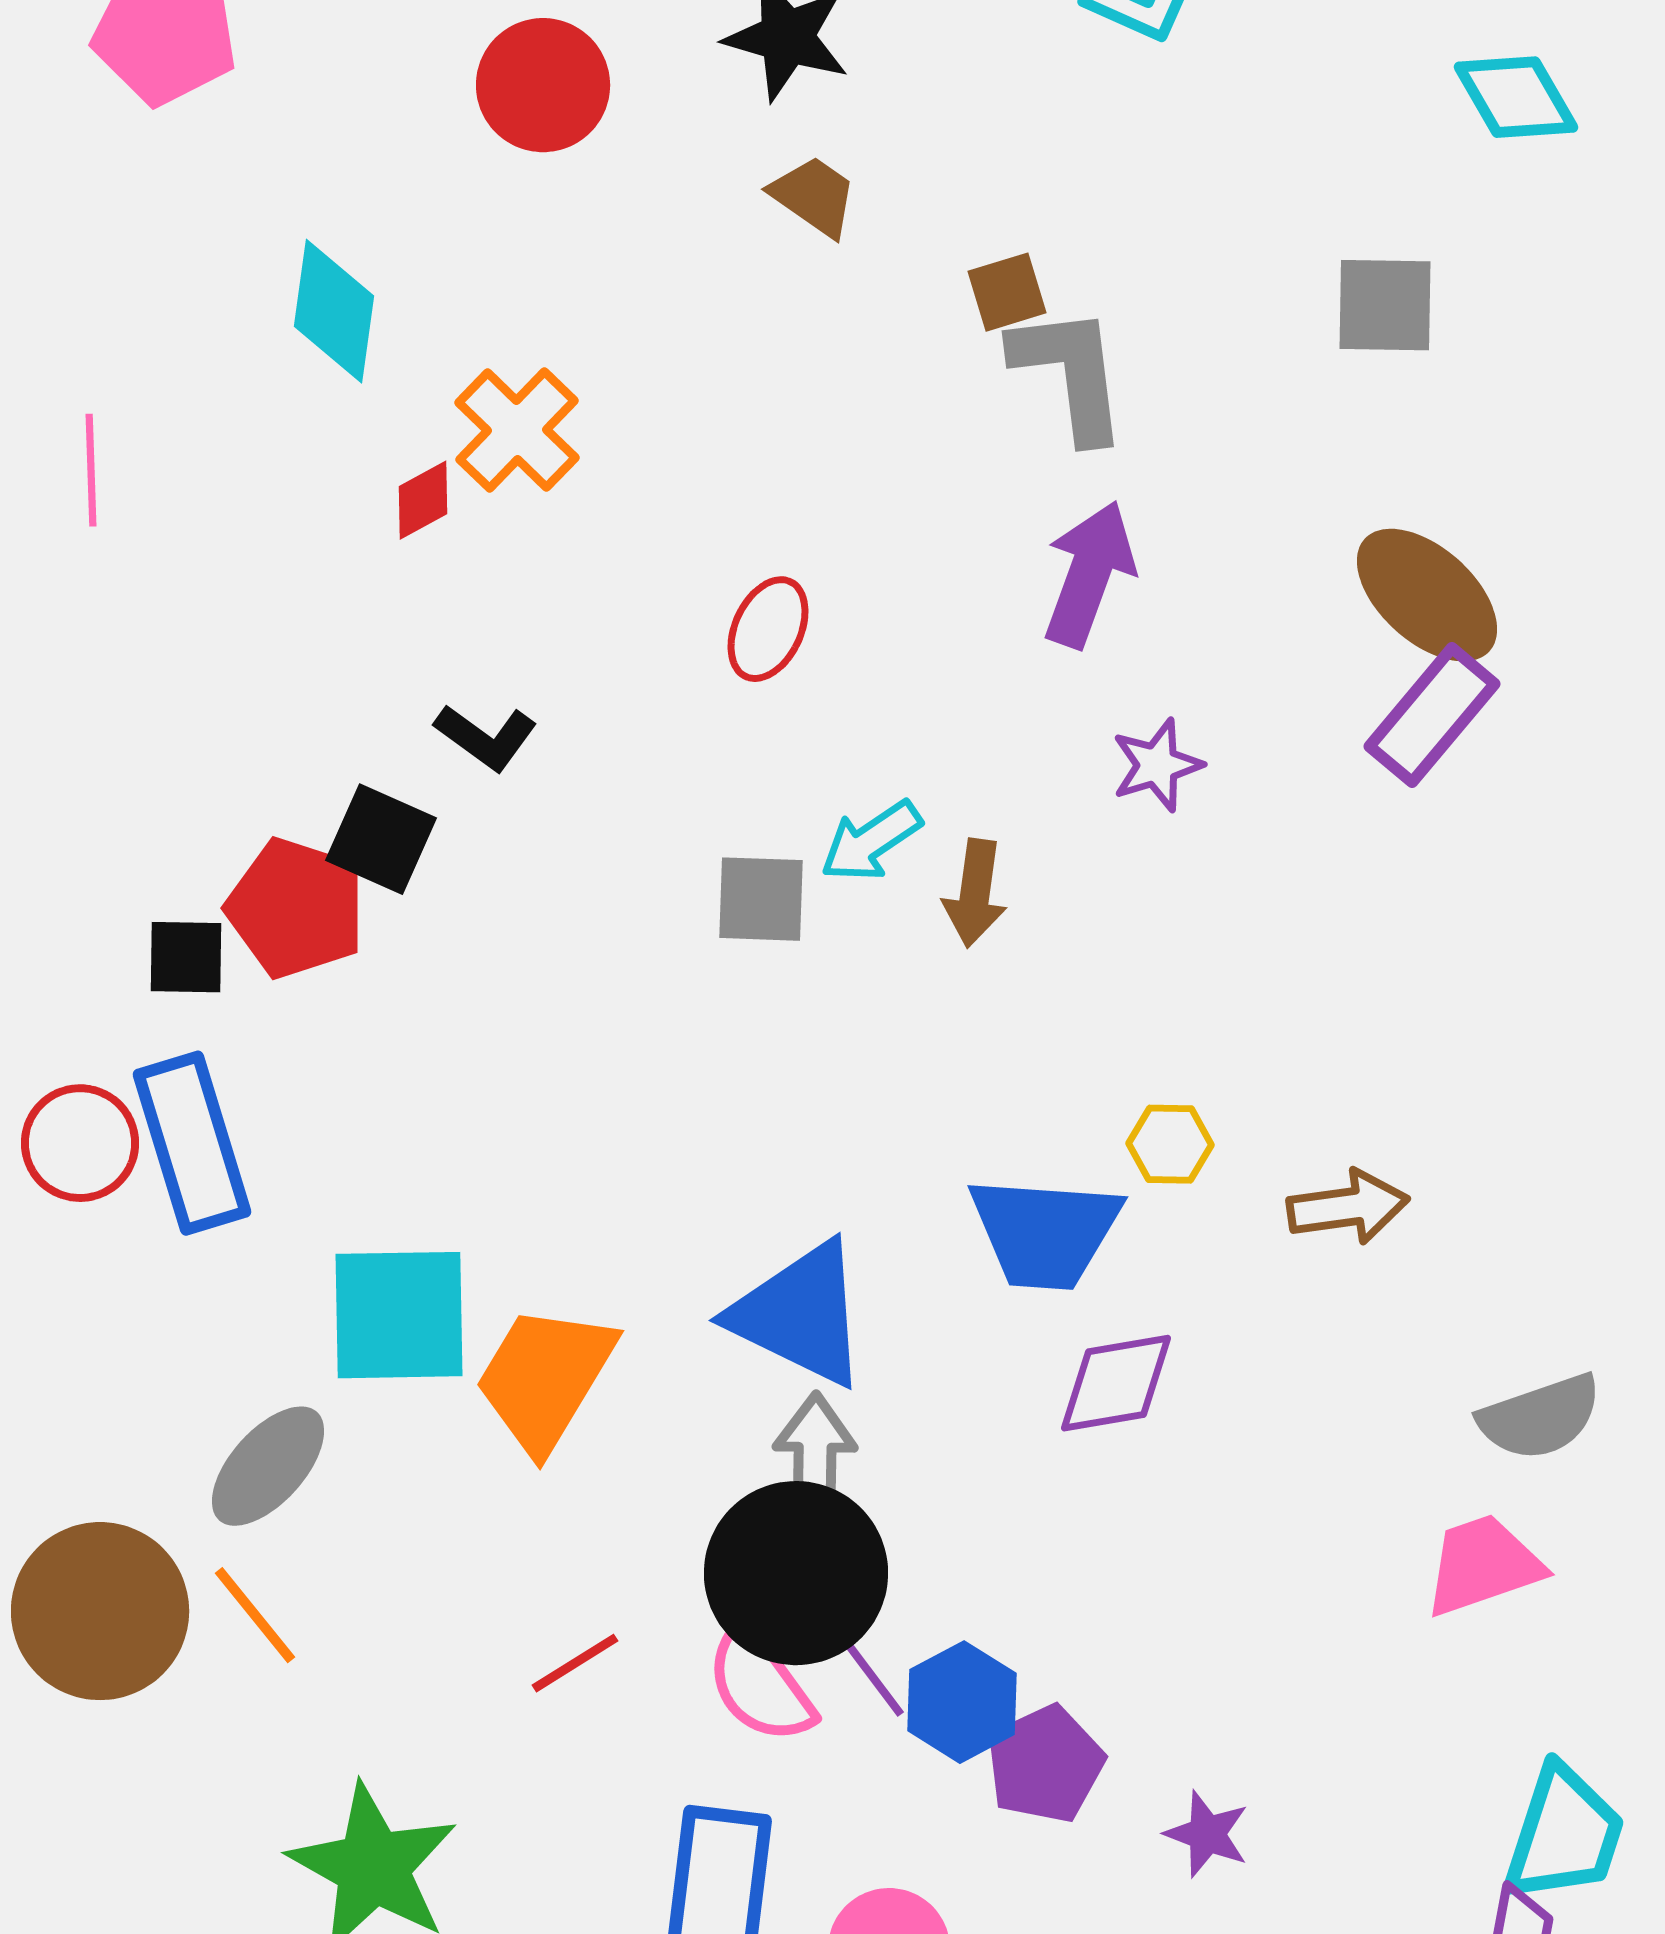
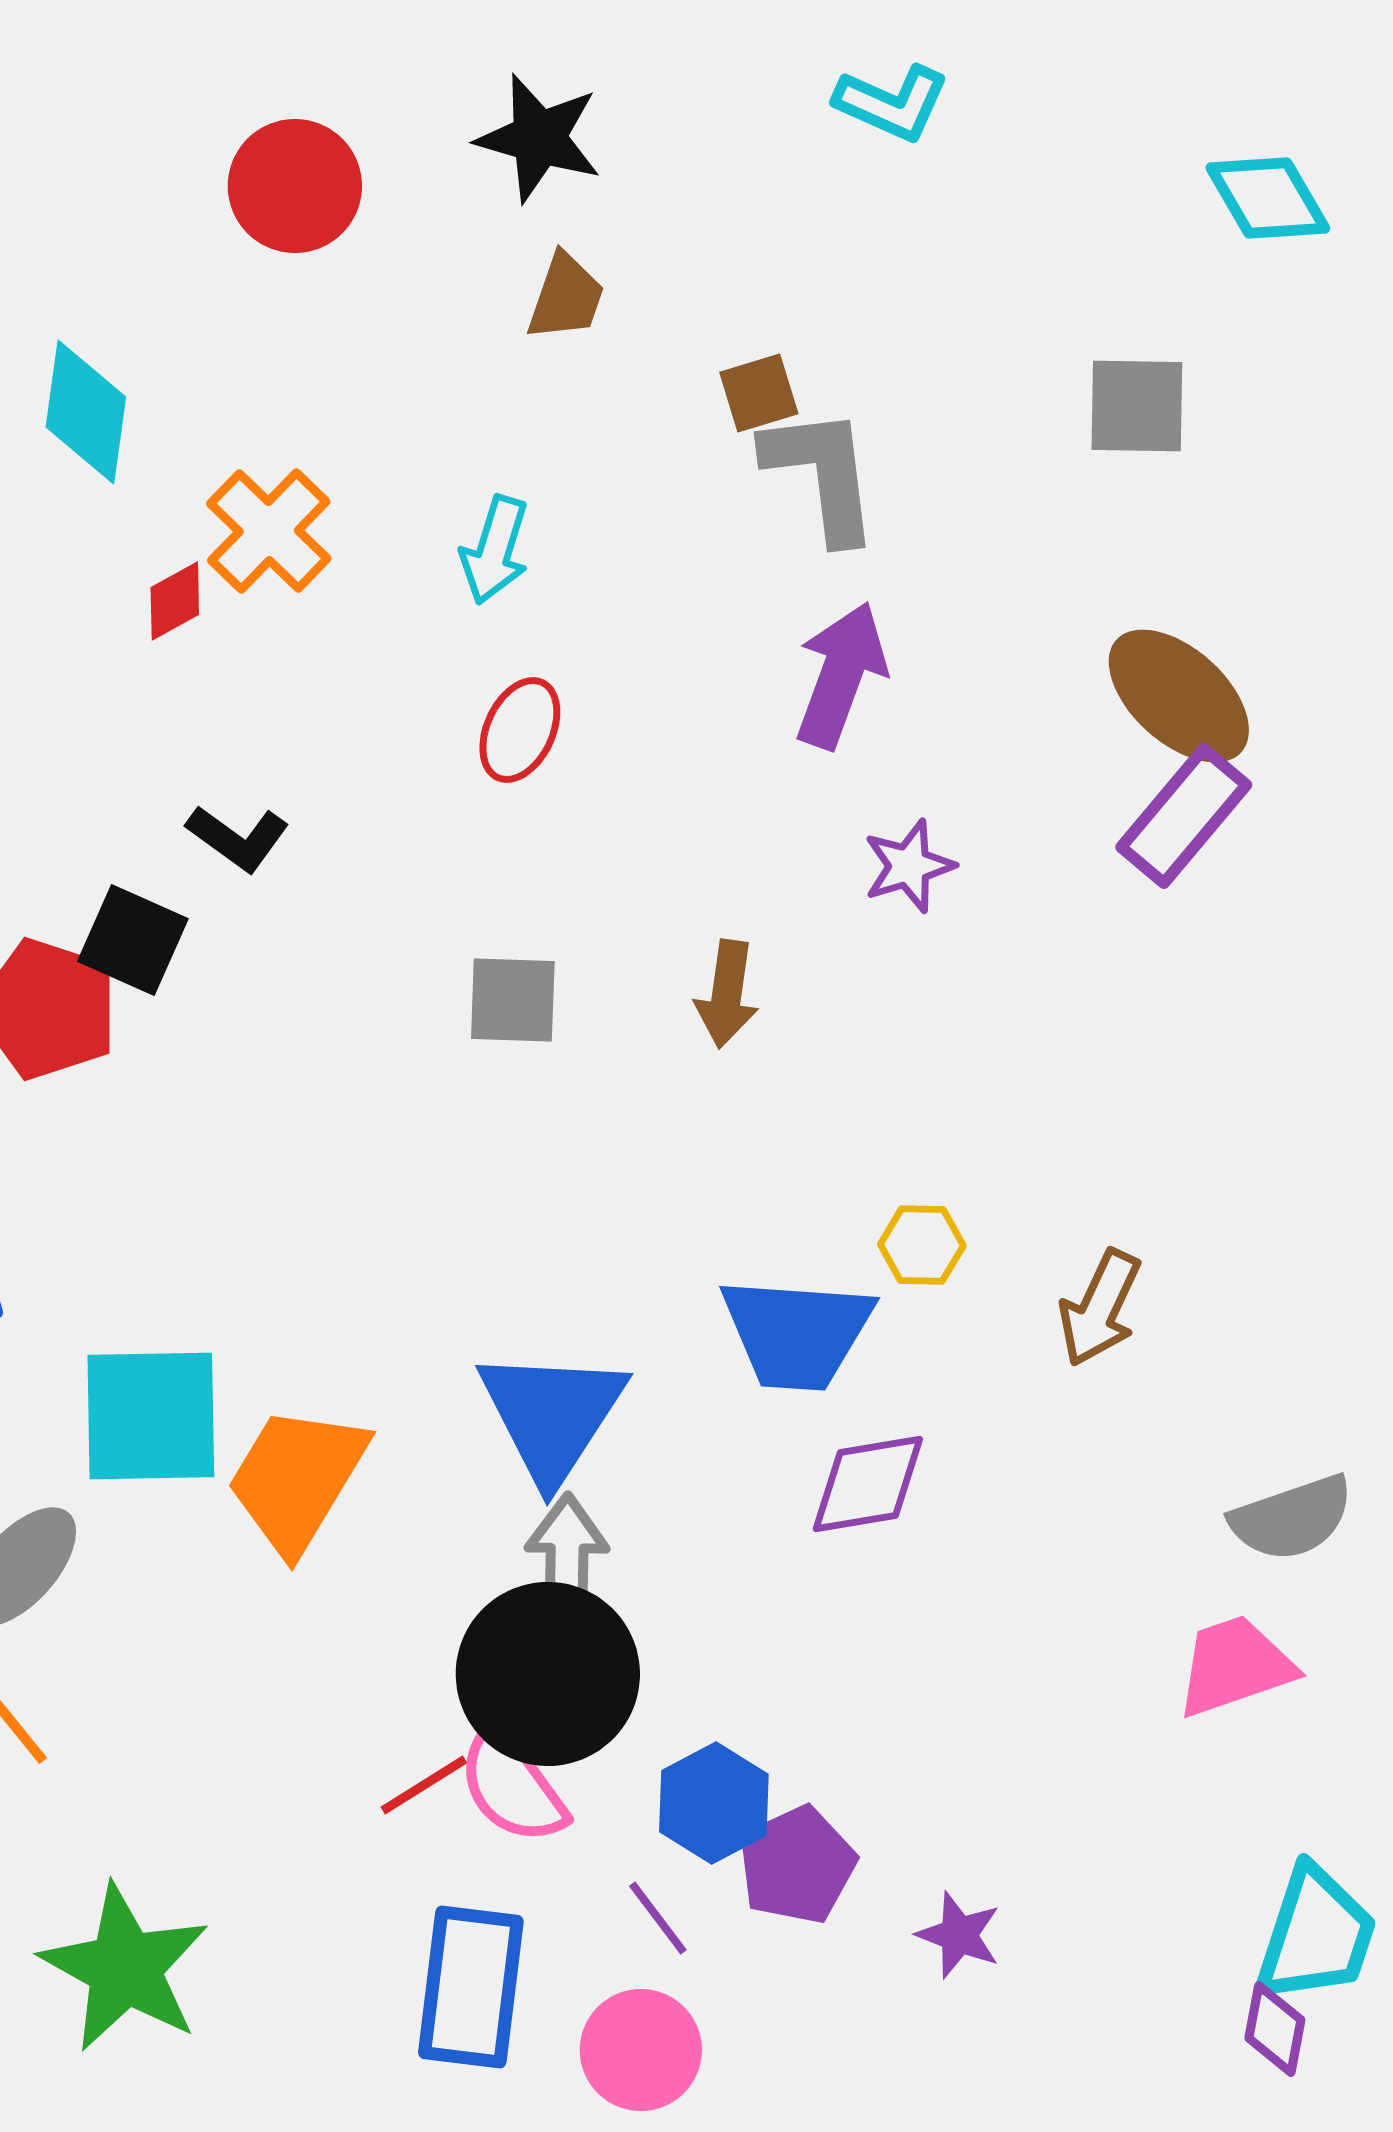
brown trapezoid: (814, 196) -> (566, 297), turned 74
cyan arrow: (871, 841) -> (495, 550), moved, turned -39
brown arrow: (1348, 1207) -> (1100, 1308), turned 123
blue triangle: (800, 1314) -> (552, 1415), turned 37
red line: (575, 1663) -> (424, 1785), moved
purple line: (875, 1680) -> (658, 1918), moved

